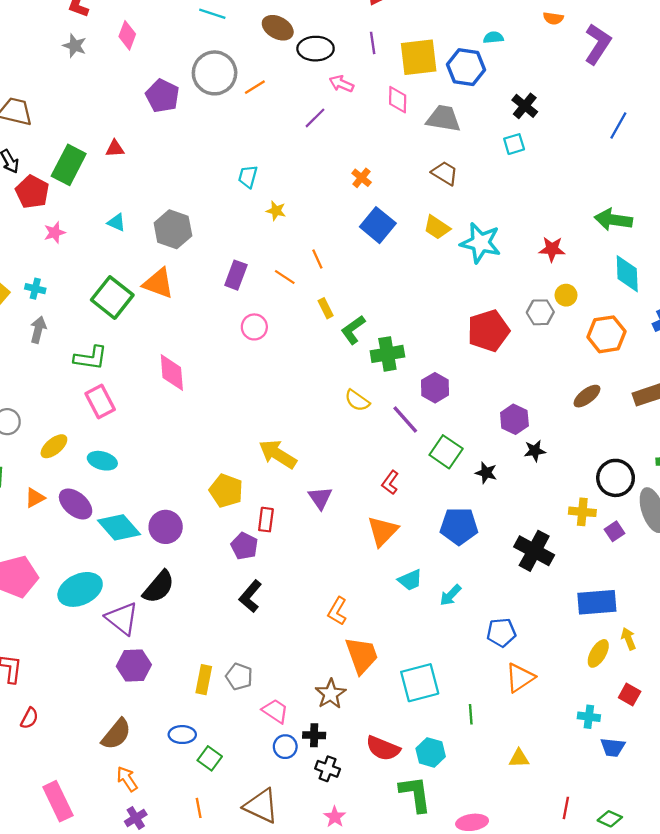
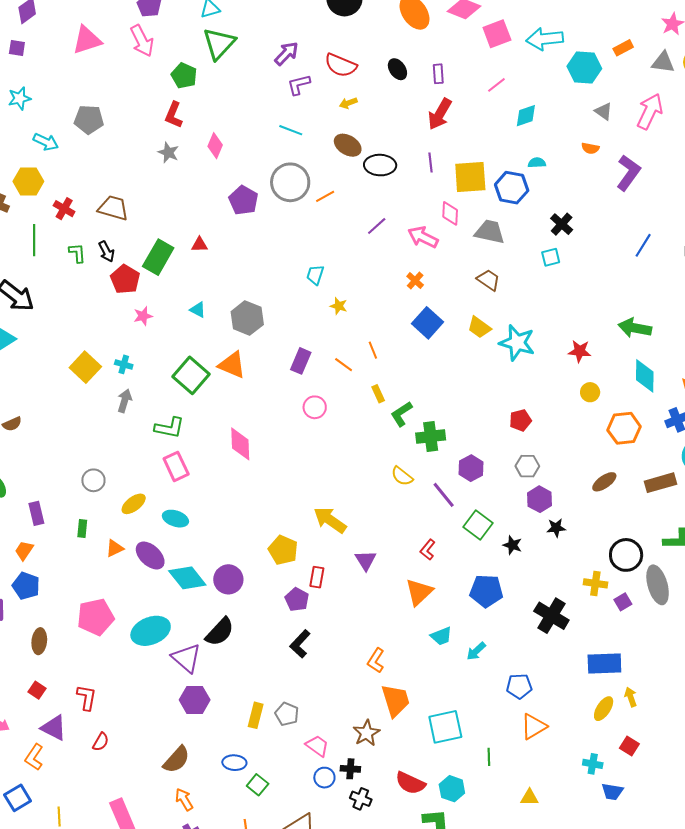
pink arrow: (341, 84) -> (423, 237), moved, size x1.4
gray hexagon: (540, 312) -> (527, 466), moved
red pentagon: (488, 331) -> (520, 420), size x0.6

